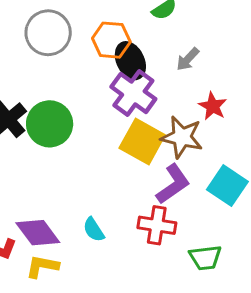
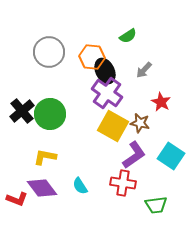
brown star: (182, 137) -> (140, 123), size x0.7
yellow L-shape: (42, 266) -> (45, 157), moved

